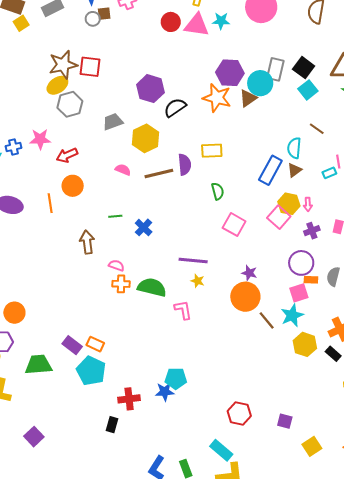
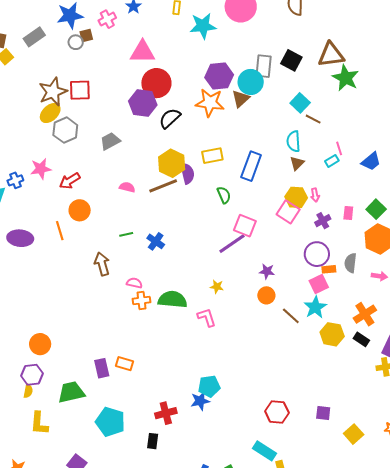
cyan star: (221, 21) -> (203, 26), size x1.5
red circle: (171, 22) -> (156, 83), moved, size x1.5
pink triangle: (197, 25) -> (142, 52), moved
cyan square: (308, 90) -> (300, 103), moved
yellow hexagon: (146, 138) -> (172, 163), moved
blue rectangle: (270, 170) -> (251, 166), moved
purple line: (193, 260) -> (232, 244), moved, turned -32
orange circle: (245, 297) -> (266, 295), size x0.6
purple rectangle: (72, 345) -> (102, 368), turned 48
cyan pentagon: (91, 371) -> (110, 422), moved

